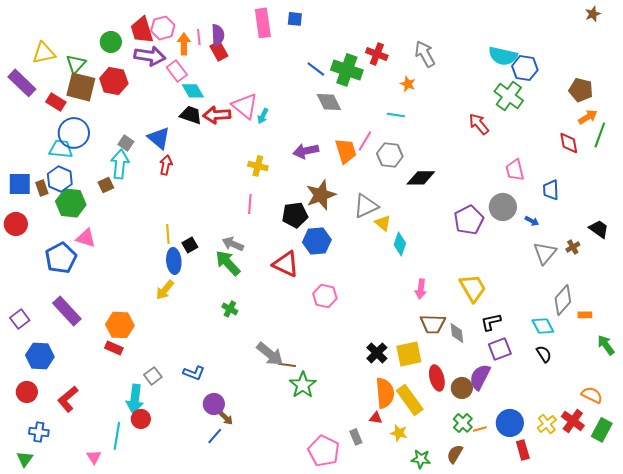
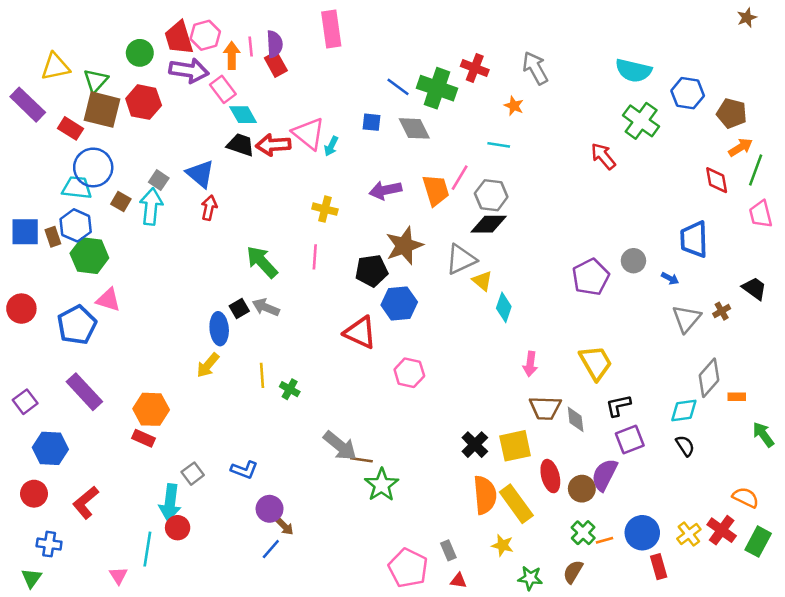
blue square: (295, 19) -> (372, 122), moved
blue hexagon: (525, 68) -> (688, 93), moved
pink trapezoid: (515, 170) -> (761, 214), moved
black diamond: (421, 178) -> (489, 224), moved
brown square: (106, 185) -> (121, 202), moved, turned -35
blue trapezoid: (551, 190) -> (694, 239), size x1.4
gray circle: (503, 207) -> (633, 261), size x0.7
red circle: (16, 224) -> (21, 309), moved
yellow line: (168, 234) -> (262, 375), moved
gray arrow: (233, 244) -> (266, 307), moved
green arrow: (228, 263) -> (262, 262), moved
cyan diamond: (543, 326) -> (684, 411), turned -70
red triangle: (376, 418) -> (458, 581), moved

